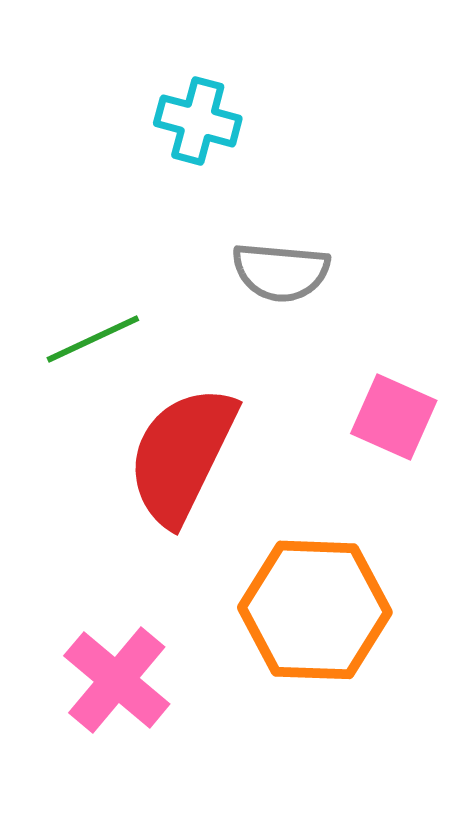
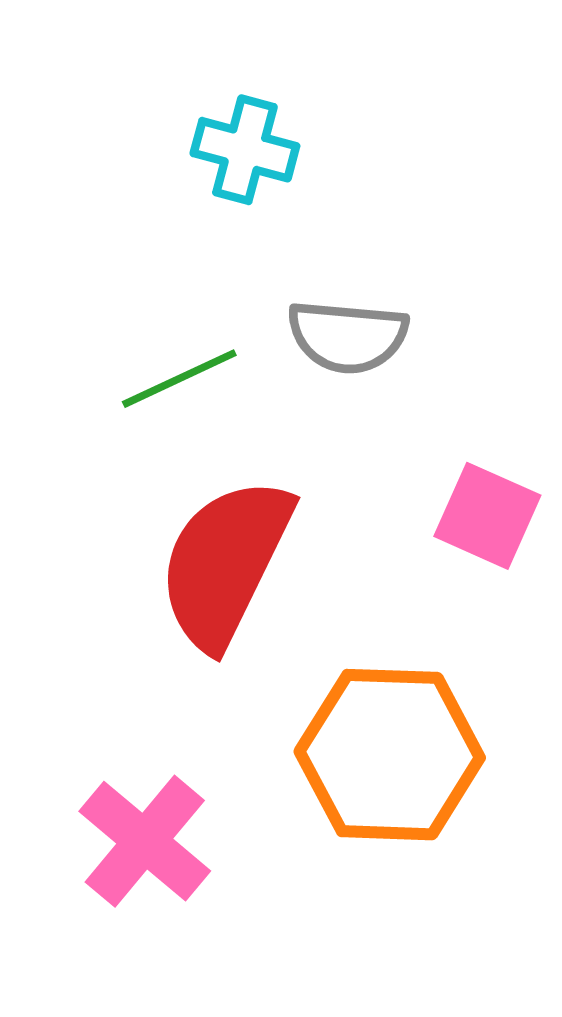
green line: (93, 339) -> (179, 379), moved

